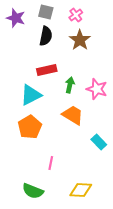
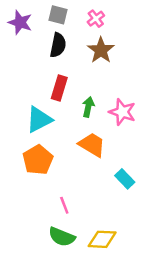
red rectangle: (47, 70) -> (59, 88), turned -60
pink line: (51, 163) -> (64, 205), turned -32
green semicircle: (33, 191) -> (62, 237), moved

